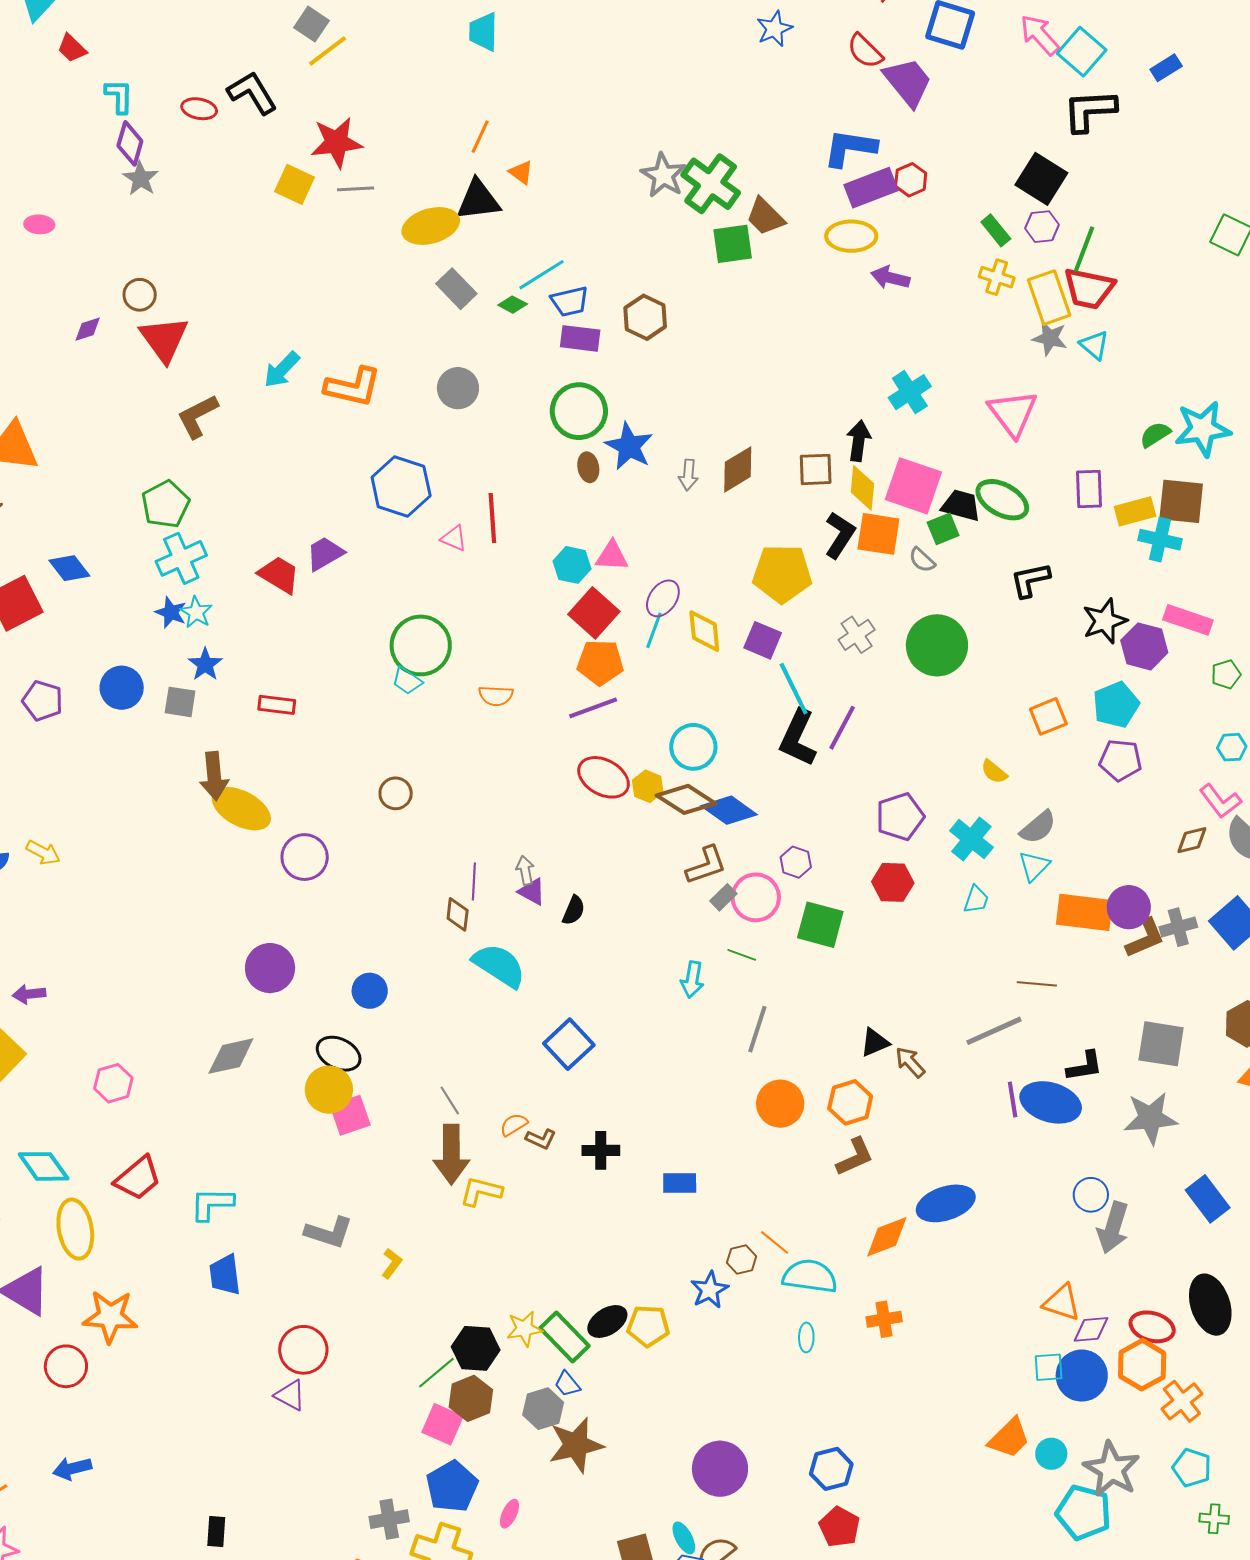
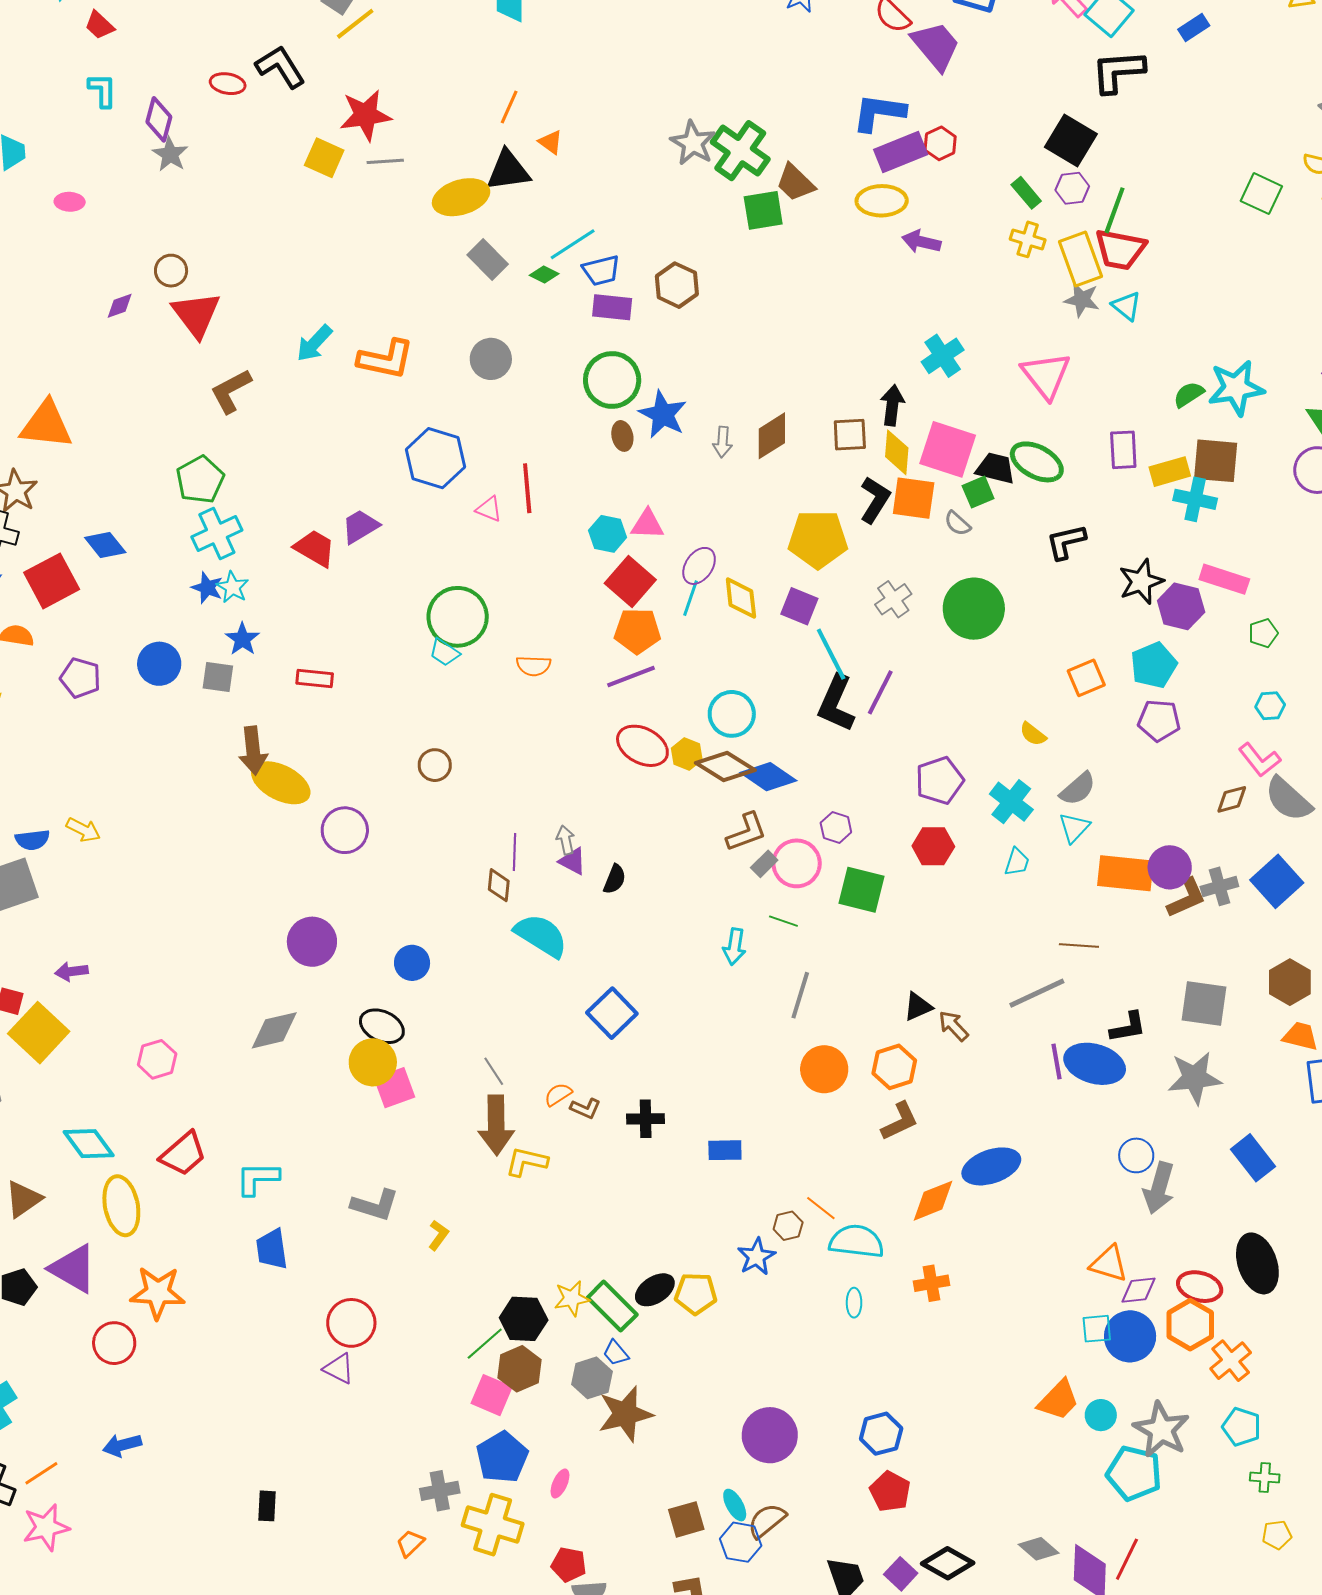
cyan L-shape: (119, 96) -> (102, 90), moved

